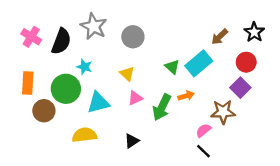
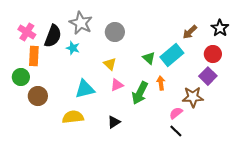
cyan star: (84, 67) -> (73, 48), moved
orange rectangle: (28, 83) -> (34, 56), moved
green circle: (66, 89) -> (21, 77), moved, size x0.7
orange arrow: (186, 96) -> (161, 83), turned -80

